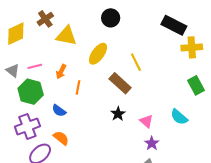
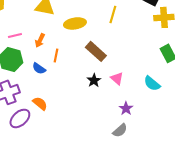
yellow ellipse: (98, 54) -> (75, 23), turned 45
yellow line: (136, 62) -> (113, 14), moved, turned 42
blue semicircle: (59, 111) -> (39, 68), moved
pink triangle: (146, 121) -> (117, 78), moved

